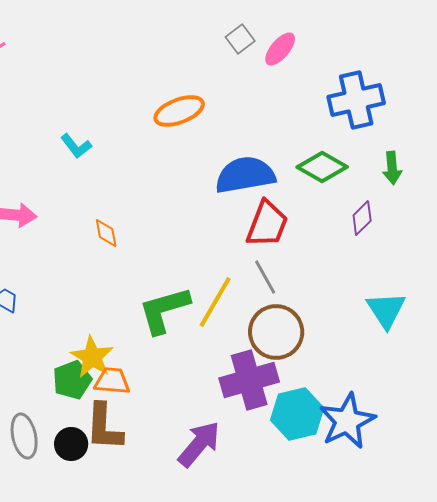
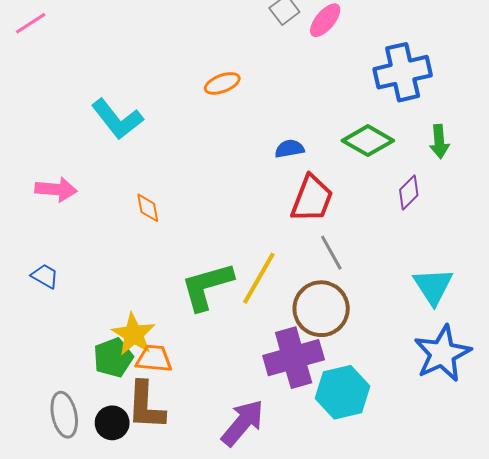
orange ellipse: (179, 111) -> (222, 83), size x0.7
cyan L-shape: (76, 146) -> (117, 119), size x1.6
blue semicircle: (245, 175) -> (289, 149), size x0.5
gray line: (265, 277) -> (331, 253), moved
blue star: (347, 421) -> (442, 354), moved

